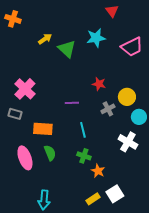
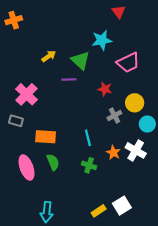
orange cross: (13, 19) -> (14, 20), turned -35
yellow arrow: (45, 39) -> (49, 56), moved
pink trapezoid: (132, 47) -> (128, 63), moved
green triangle: (67, 49) -> (81, 60), moved
purple line: (72, 103) -> (69, 79), moved
orange star: (98, 171) -> (113, 153), moved

